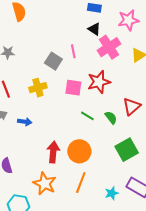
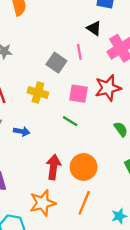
black triangle: (94, 29) -> (94, 28), moved
yellow cross: (38, 88) -> (38, 93), turned 30
green line: (87, 116) -> (70, 121), moved
orange star: (45, 184) -> (43, 203), turned 30

